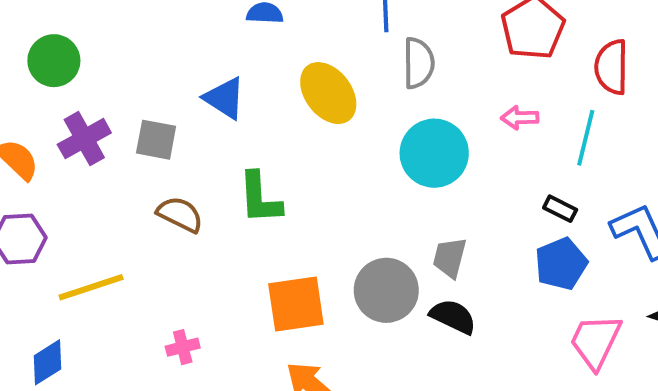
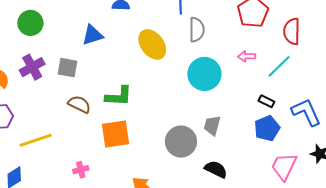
green circle: (54, 61) -> (30, 23), moved
blue triangle: (224, 98) -> (93, 35), moved, turned -50
cyan line: (586, 138) -> (279, 66), turned 32
green L-shape: (260, 198) -> (119, 96), turned -84
orange square: (296, 304) -> (115, 134), moved
black semicircle: (453, 317) -> (216, 169), moved

